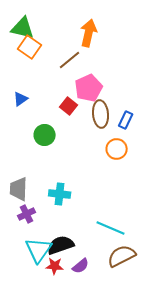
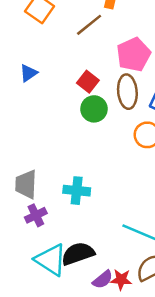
pink pentagon: (89, 88) -> (134, 54), moved
green circle: (45, 135) -> (94, 109), moved
cyan triangle: (39, 250) -> (51, 260), turned -32
red star: (55, 266) -> (121, 280), moved

